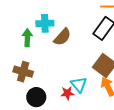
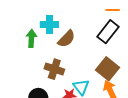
brown cross: (23, 72) -> (54, 69), moved

